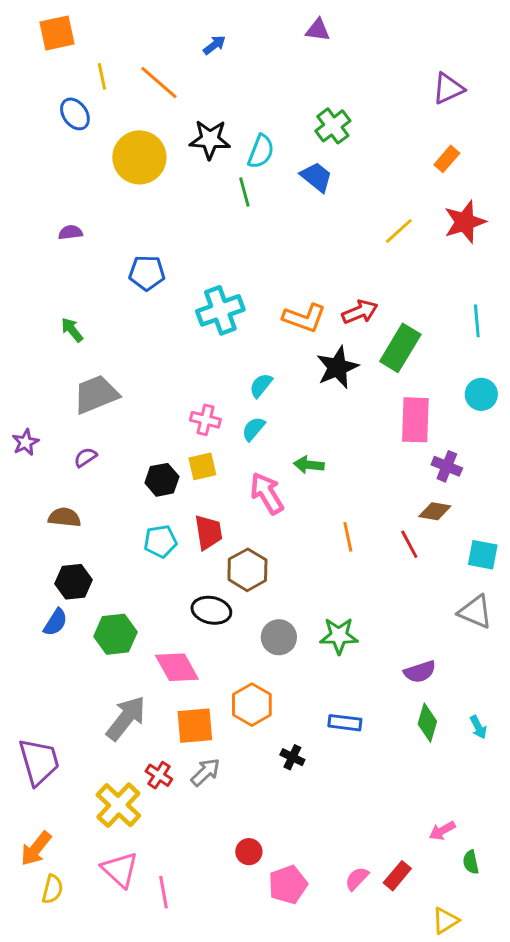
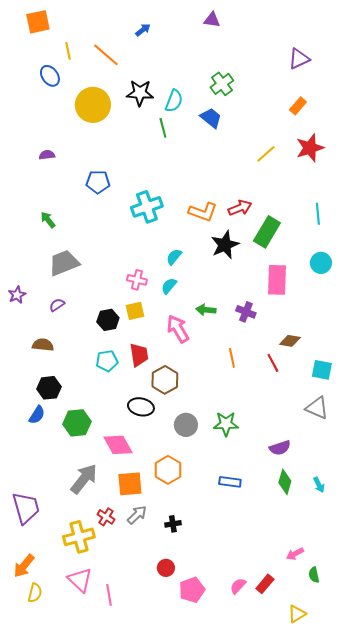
purple cross: (447, 466) -> (246, 312), moved
black cross: (292, 757) -> (173, 524), moved, turned -35
yellow cross: (118, 805) -> (79, 537), turned 32

